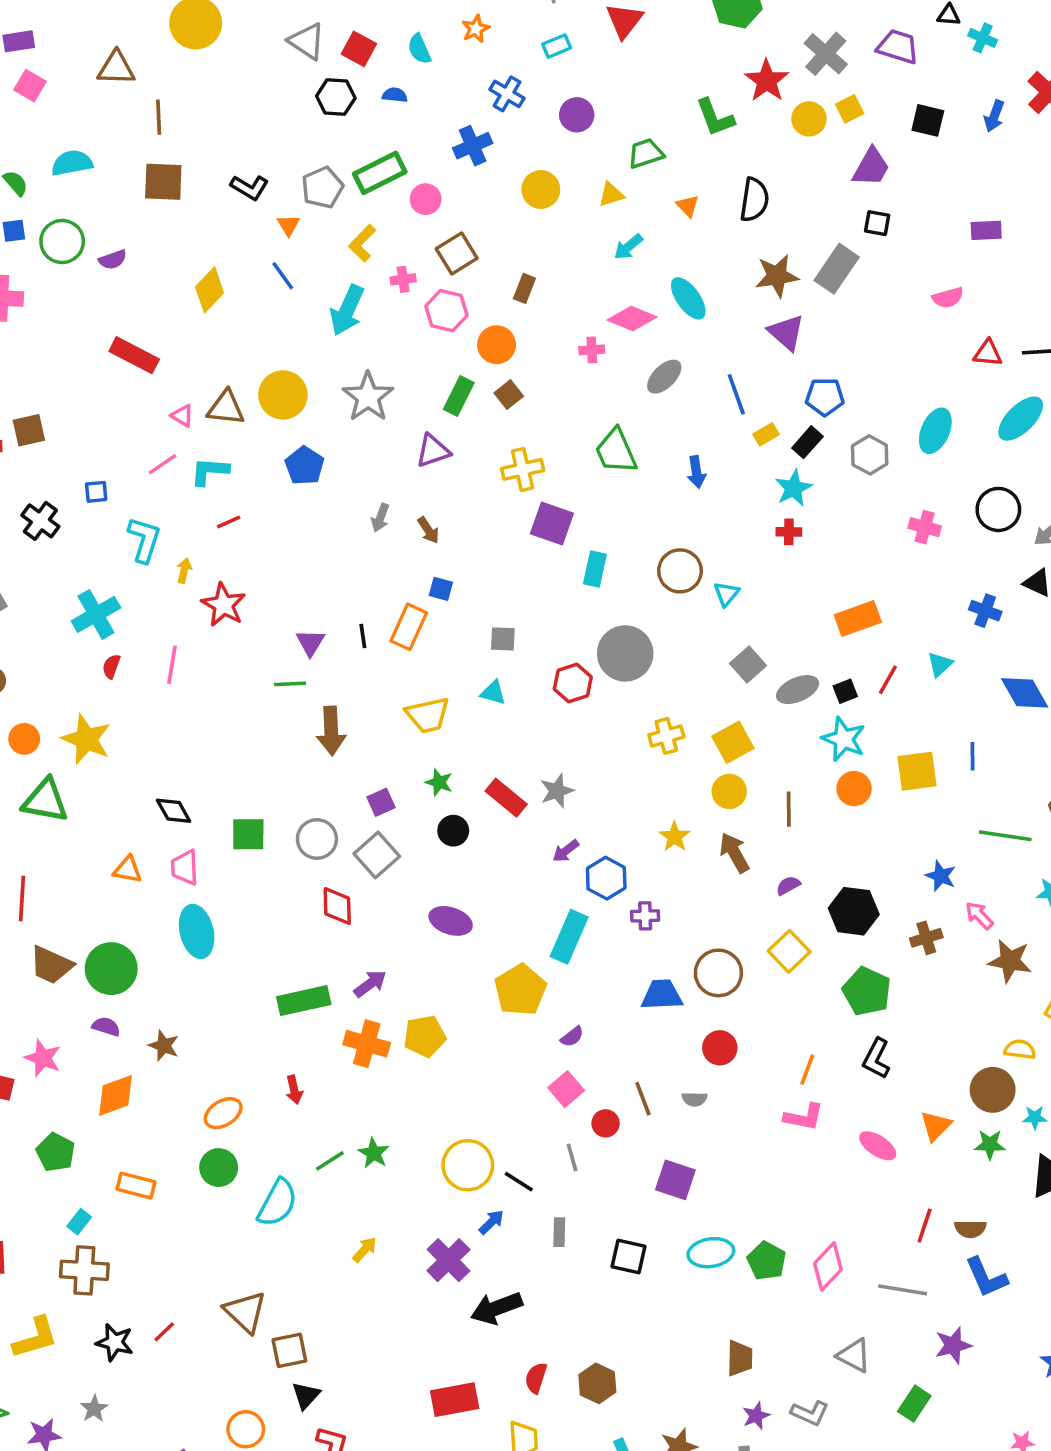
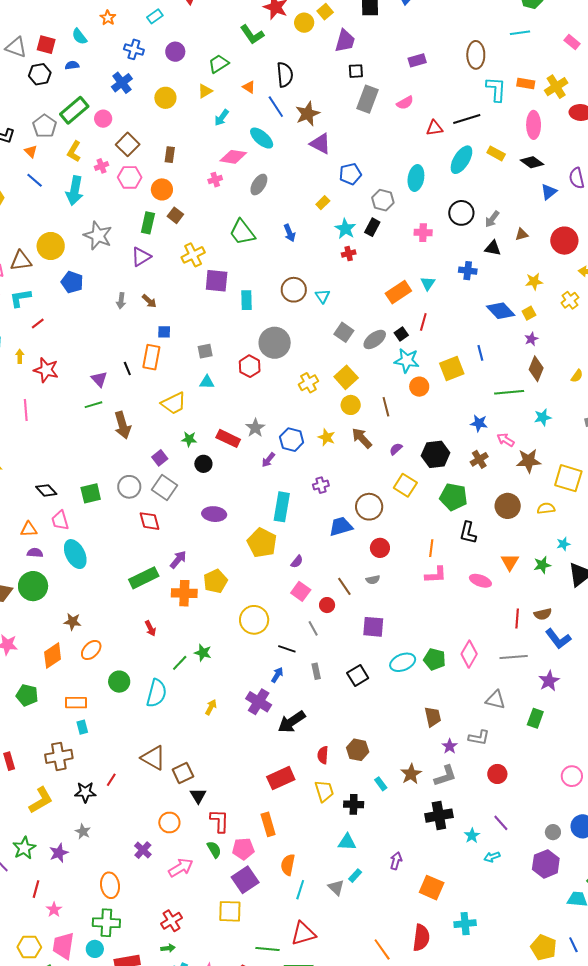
gray rectangle: (837, 269) -> (367, 99), moved
blue line: (736, 394) -> (276, 107), moved
black rectangle: (807, 442) -> (372, 227), moved
cyan triangle: (940, 664) -> (428, 283), moved
blue hexagon: (606, 878) -> (292, 440), moved
purple semicircle: (106, 1026) -> (35, 553), moved
brown circle: (993, 1090) -> (508, 506), moved
orange ellipse: (223, 1113) -> (91, 650), moved
yellow circle: (468, 1165) -> (254, 620), moved
cyan rectangle: (79, 1222) -> (82, 727), moved, turned -40
black square: (629, 1257) -> (358, 675), turned -30

